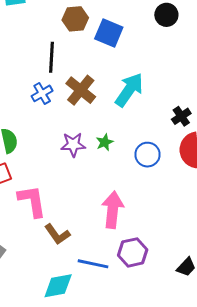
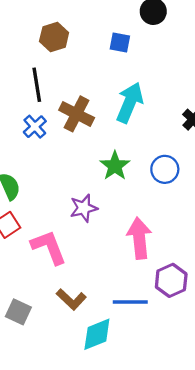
blue square: (109, 33) -> (120, 43), moved, size x0.7
green star: (105, 142) -> (115, 166), size x1.5
purple star: (73, 145) -> (84, 208), moved
brown L-shape: (57, 234) -> (71, 299), moved

